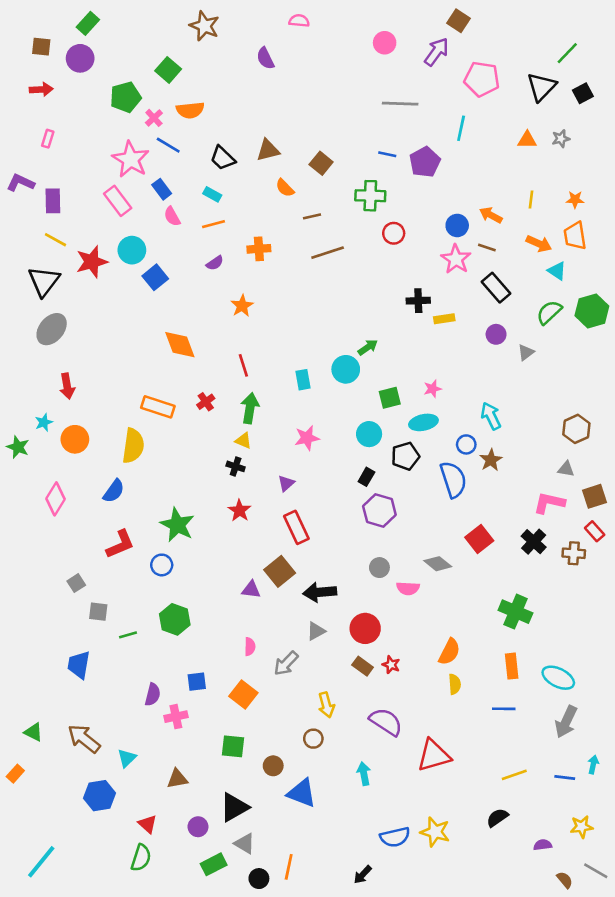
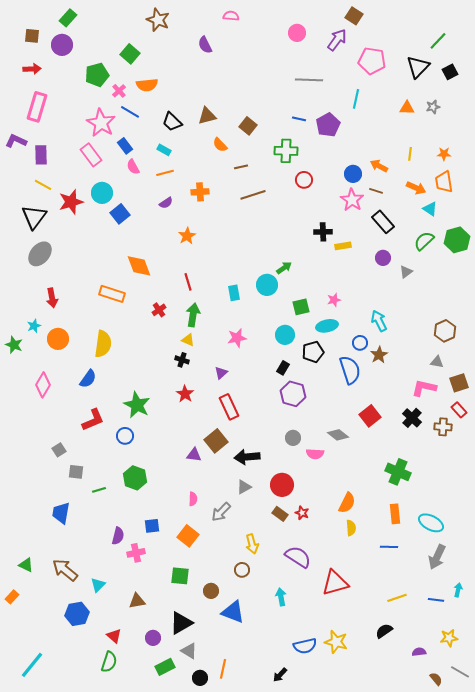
pink rectangle: (48, 139) -> (37, 107), size x2.0
orange rectangle: (158, 407) -> (112, 294), moved

